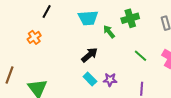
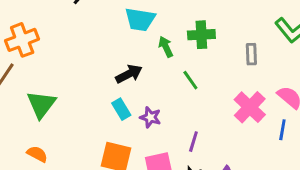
orange cross: (34, 37) -> (22, 40), moved, size x1.5
green line: (141, 56) -> (190, 80), moved

